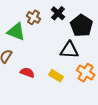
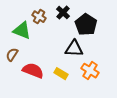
red semicircle: (27, 73) -> (33, 71), size x1.5

